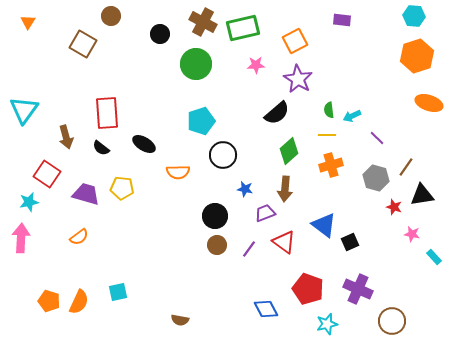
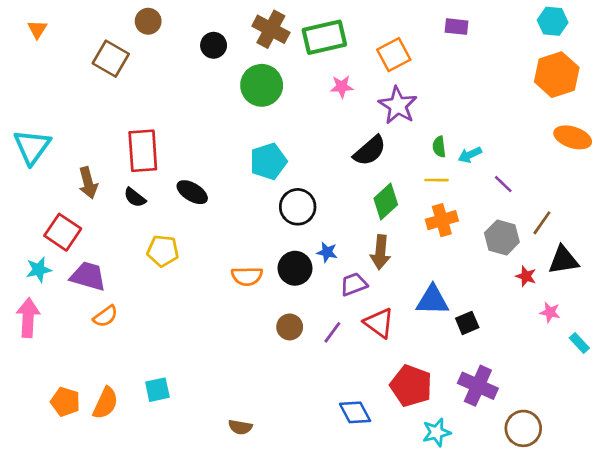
orange semicircle: (178, 172) -> (247, 276), moved
purple trapezoid: (86, 194) -> (88, 276), moved
black circle: (215, 216) -> (295, 268), moved
blue triangle: (324, 225) -> (432, 300), turned -36

